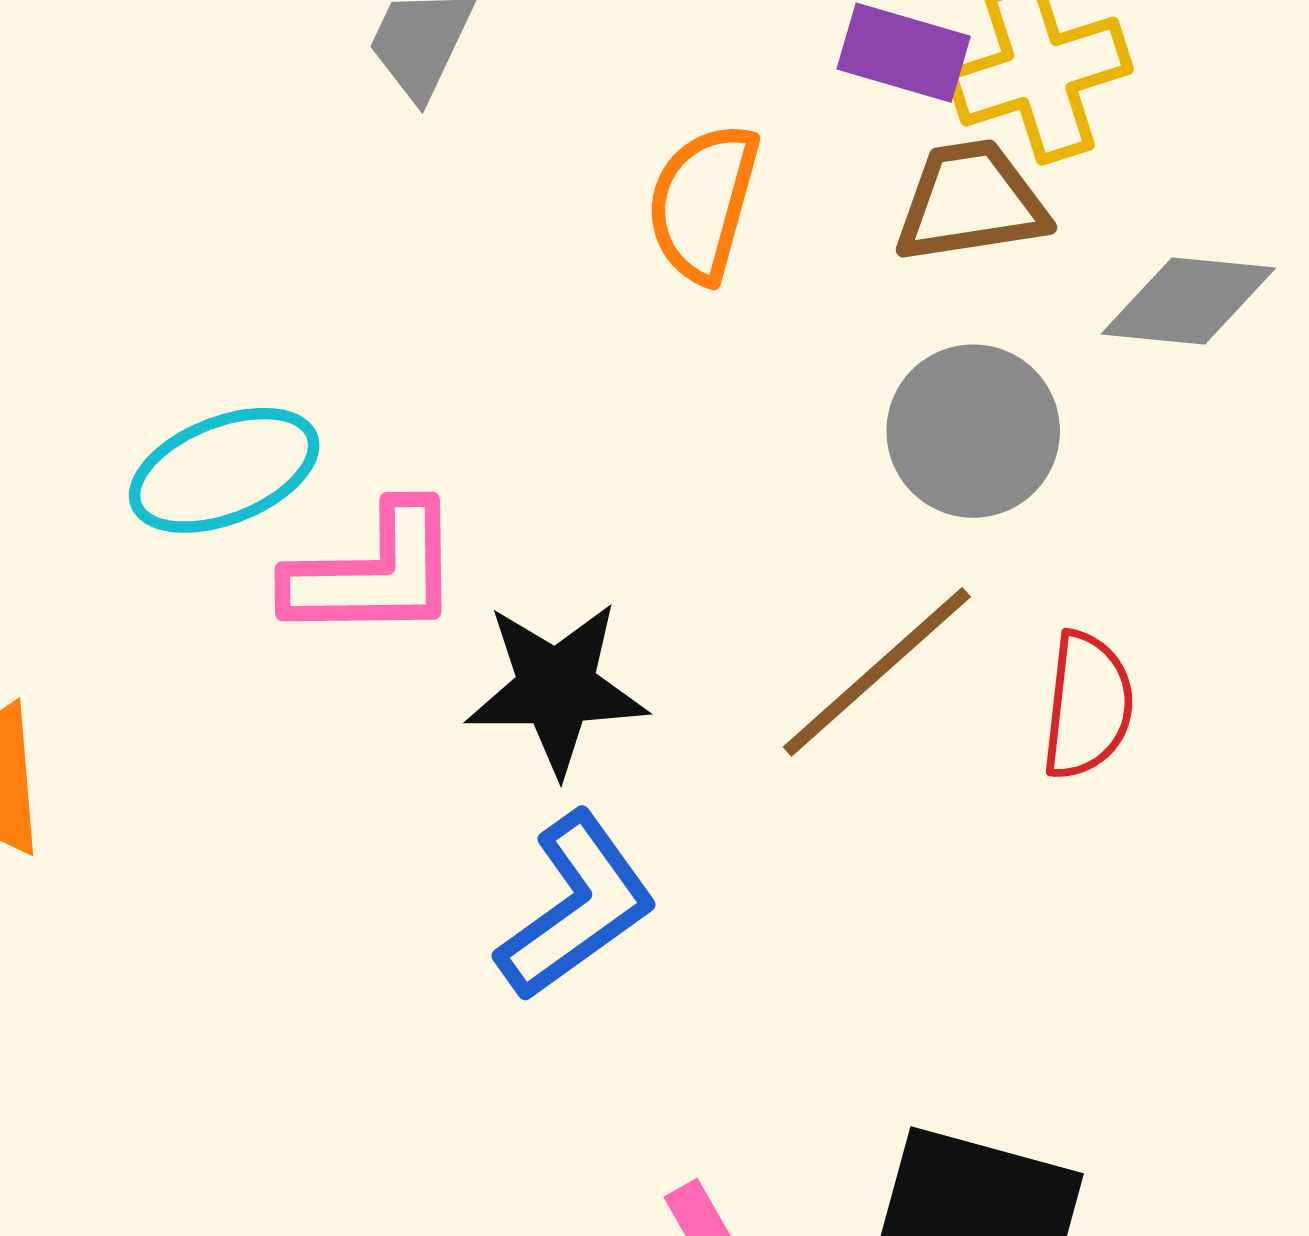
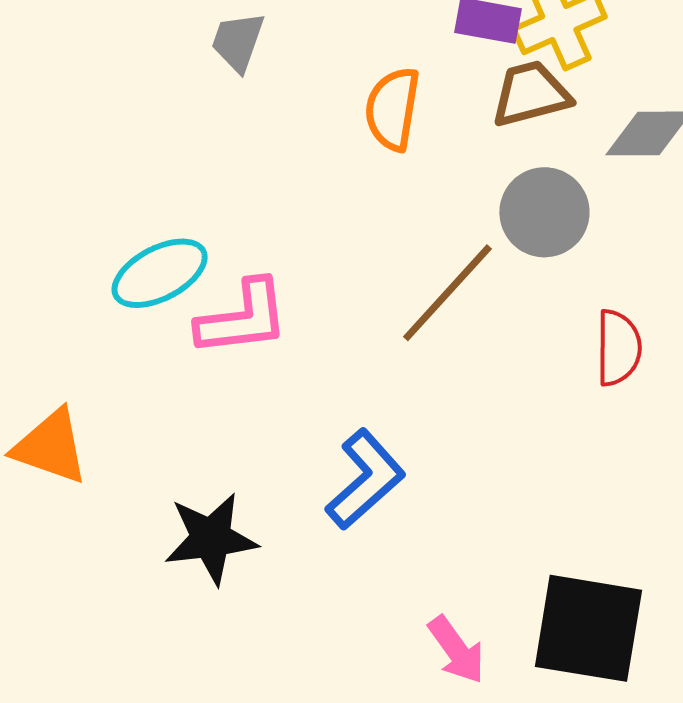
brown line: (877, 672) -> (447, 293), moved
black star: (556, 688) -> (211, 539), moved

